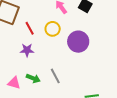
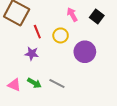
gray line: (55, 76) -> (57, 84), turned -42

